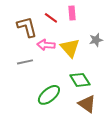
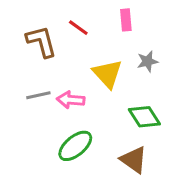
pink rectangle: (72, 13) -> (126, 20), moved
pink arrow: (46, 45) -> (71, 100), moved
green diamond: (80, 80) -> (144, 117), moved

